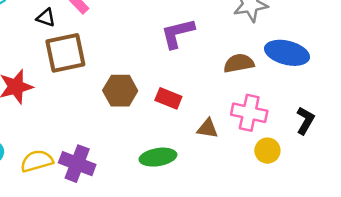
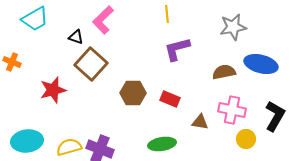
brown square: (65, 53) -> (91, 64), turned -36
black L-shape: (305, 121) -> (275, 116), size x1.4

